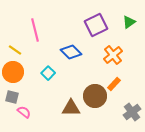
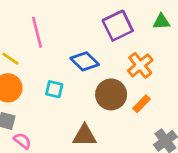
green triangle: (129, 22) -> (161, 22), turned 32
cyan square: (48, 73) -> (54, 89), turned -32
brown circle: (95, 96) -> (111, 94), moved

